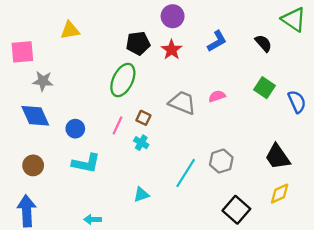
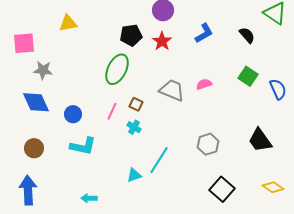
cyan line: (186, 173) -> (159, 160), moved
yellow diamond: (280, 194) -> (273, 187), moved, turned 60

